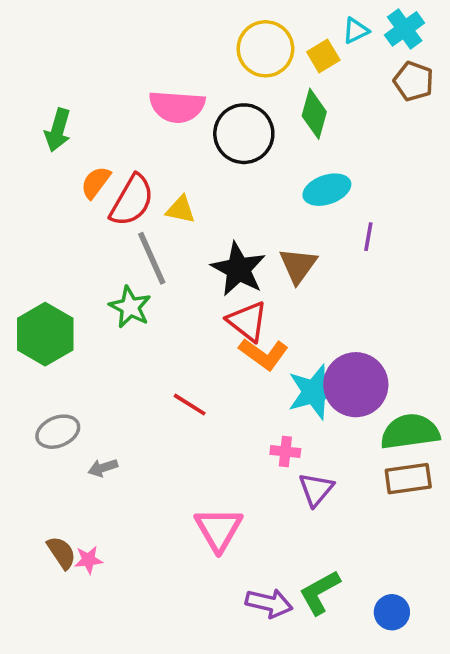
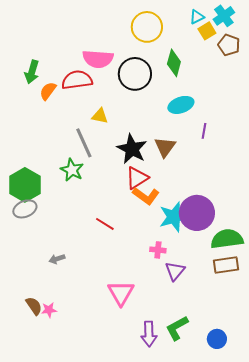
yellow square: (323, 56) -> (207, 31), moved
orange semicircle: (96, 182) -> (48, 91), moved
red semicircle: (132, 200) -> (77, 80), moved, turned -128
red triangle: (247, 321) -> (137, 178), turned 50
gray ellipse: (58, 432) -> (25, 209), moved
purple arrow: (269, 603) -> (149, 334), turned 75

